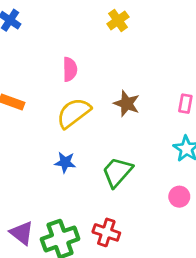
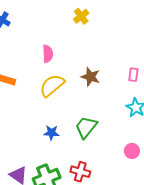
blue star: (65, 162) -> (51, 133), moved
pink circle: (179, 197) -> (132, 151), moved

